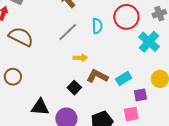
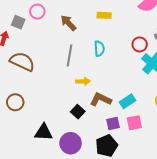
red circle: (126, 17) -> (140, 44), moved, size x0.6
gray line: (68, 32) -> (70, 55), turned -35
purple square: (140, 95) -> (113, 123), moved
pink square: (131, 114) -> (134, 123), moved

